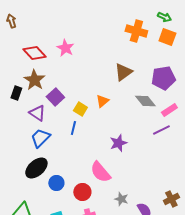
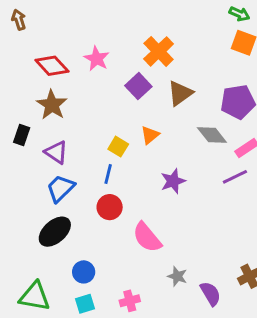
orange cross: (136, 31) -> (159, 51), moved, turned 30
black rectangle: (16, 93) -> (22, 135), moved
purple square: (55, 97) -> (138, 86), moved
purple star: (118, 143) -> (173, 181), moved
blue circle: (56, 183) -> (84, 272), moved
red circle: (82, 192) -> (110, 207), moved

